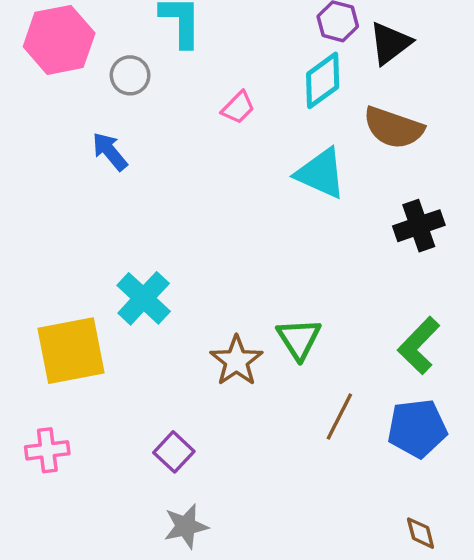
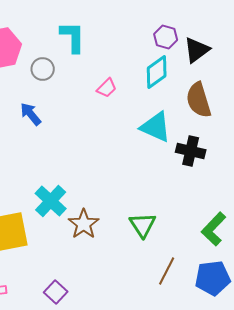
brown semicircle: (393, 128) -> (199, 100), turned 54
black cross: (419, 226) -> (191, 151), moved, turned 32
brown star: (236, 361) -> (84, 224), moved
purple square: (174, 452) -> (56, 292), moved

